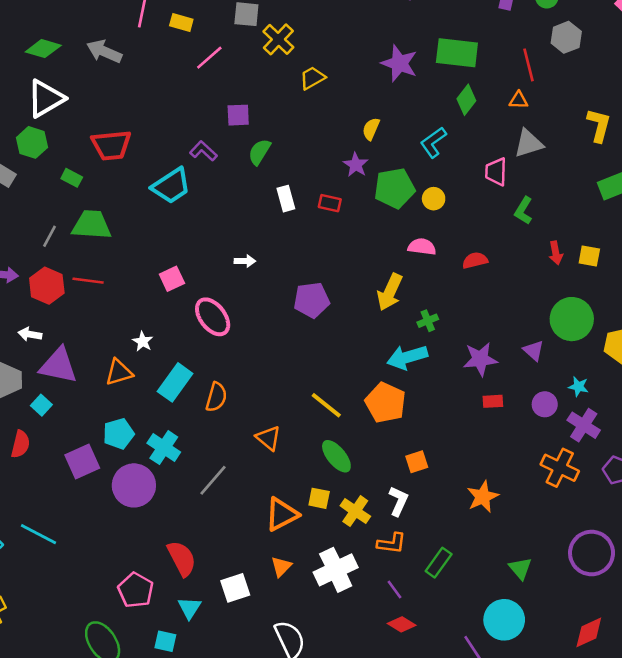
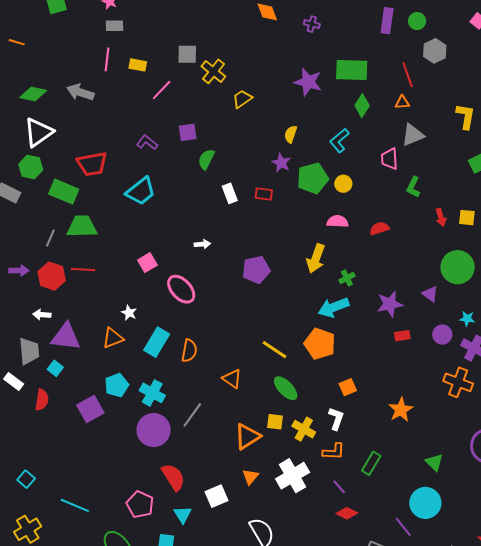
purple L-shape: (203, 151) -> (147, 142), moved
green rectangle: (72, 178) -> (64, 192), size x1.8
purple circle: (134, 485) -> (154, 430), moved
cyan line: (39, 534) -> (75, 505), moved

